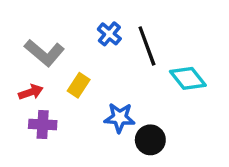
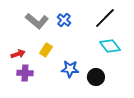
black line: (147, 46) -> (105, 18), moved, turned 65
gray L-shape: (44, 53) -> (37, 21), moved
black circle: (150, 140) -> (96, 77), moved

